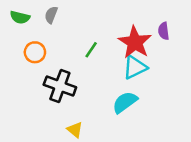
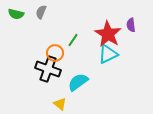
orange circle: (35, 52) -> (55, 53), moved
cyan semicircle: (125, 102) -> (78, 82), moved

